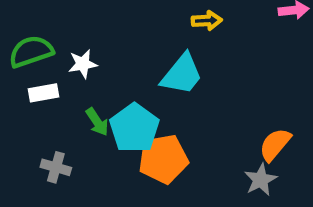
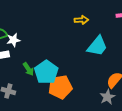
white star: (83, 64) -> (13, 40), moved
cyan trapezoid: (182, 74) -> (97, 46), moved

